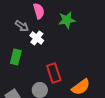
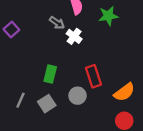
green rectangle: (16, 57) -> (50, 74), moved

